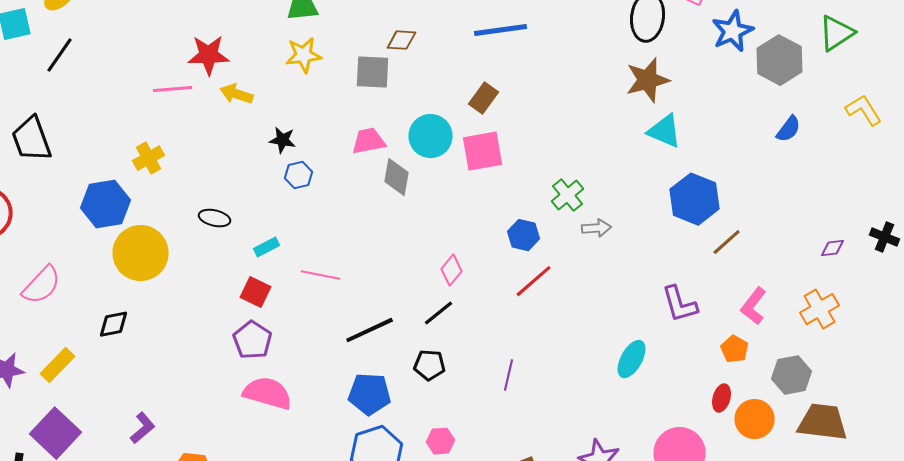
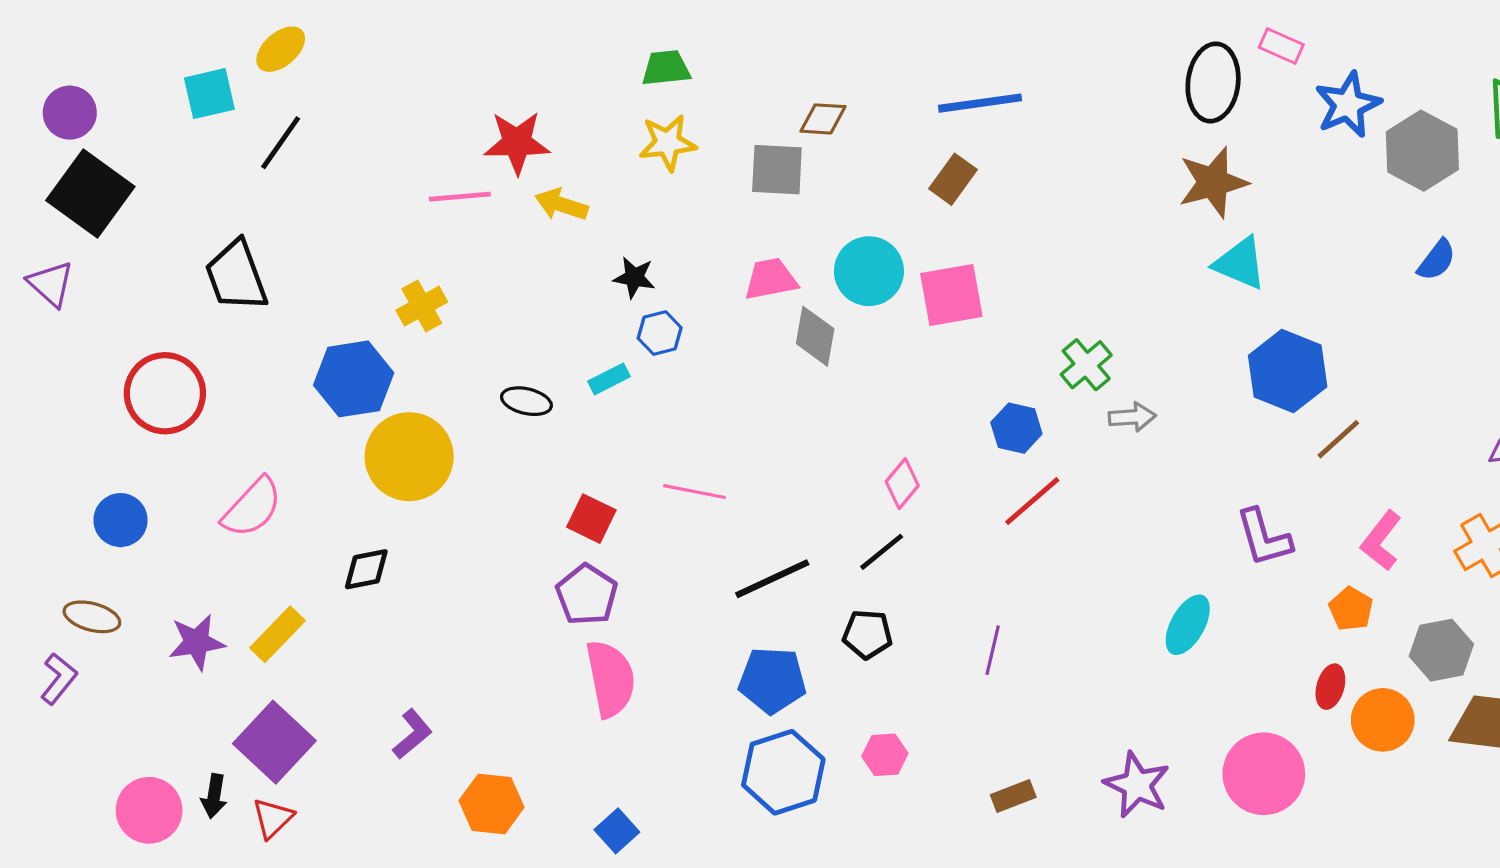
brown rectangle: (484, 98) -> (953, 179), moved
cyan rectangle: (267, 247) -> (609, 379), moved
pink semicircle: (268, 393) -> (610, 679), turned 63

